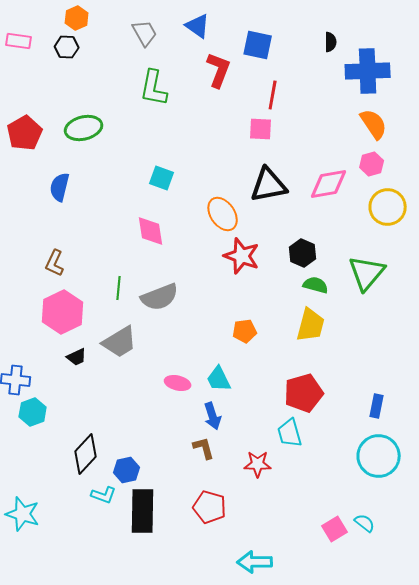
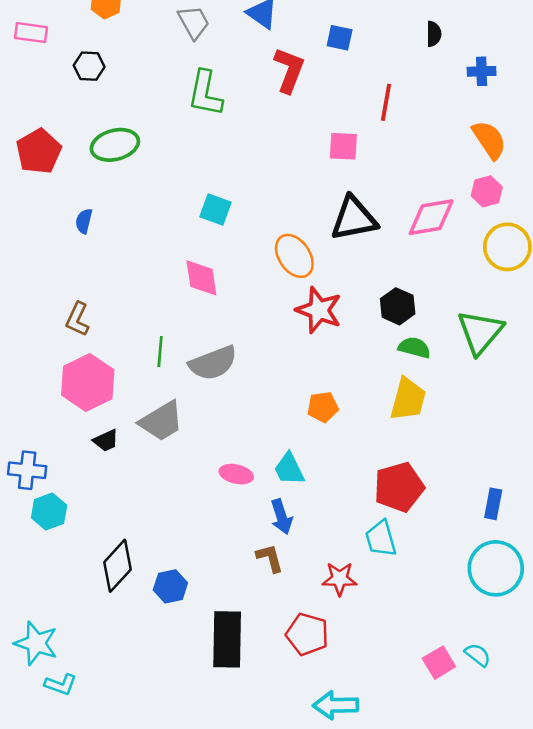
blue square: (258, 45) -> (340, 38), size x0.7
black hexagon: (67, 47) -> (89, 66), moved
blue cross: (368, 71) -> (482, 71), size x0.5
red line: (273, 95) -> (386, 102), moved
blue semicircle: (60, 187) -> (84, 221), size x0.7
cyan L-shape: (104, 495) -> (61, 685), moved
red pentagon: (210, 507) -> (307, 634), moved
black rectangle: (143, 511) -> (227, 639), moved

